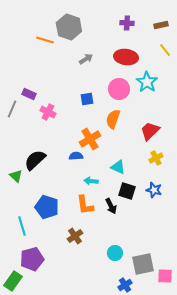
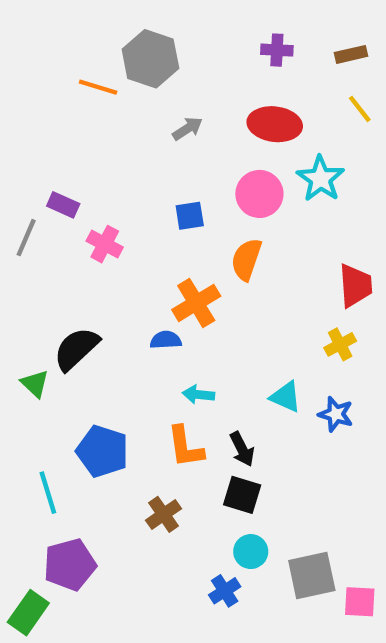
red trapezoid: (150, 131) -> (355, 286), moved, turned 130
cyan triangle: (118, 167) -> (286, 397), moved
black square: (127, 191) -> (242, 495), moved
blue cross: (125, 285) -> (225, 591), moved

